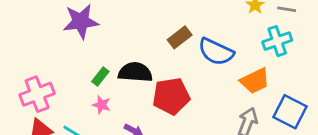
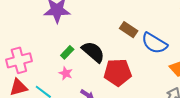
brown rectangle: (180, 37) -> (129, 30), turned 66
black semicircle: (135, 72) -> (93, 52), turned 30

